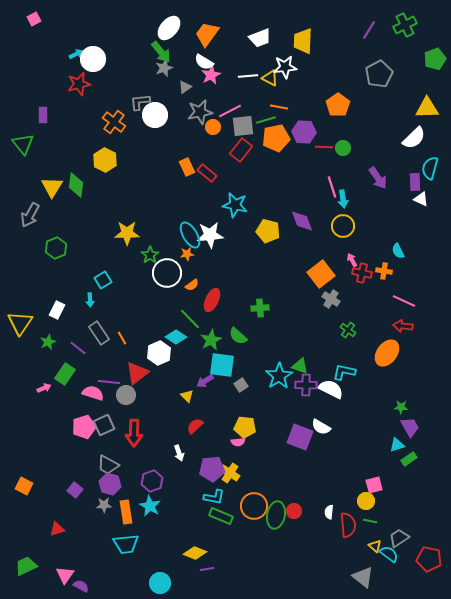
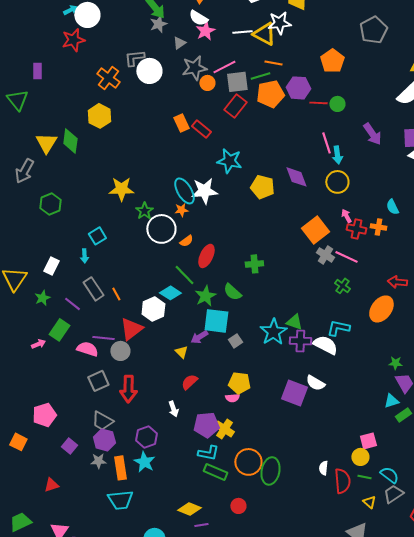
yellow triangle: (270, 78) -> (264, 34), size x1.4
pink line: (404, 301) -> (346, 257), moved
pink pentagon: (84, 427) -> (44, 415), moved
red circle: (294, 511) -> (238, 506), moved
cyan semicircle: (389, 554) -> (389, 475), moved

